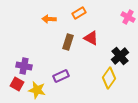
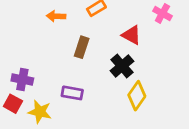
red triangle: (91, 38) -> (131, 35), moved
black cross: (120, 56) -> (122, 66), moved
purple rectangle: (61, 76) -> (72, 93), turned 35

